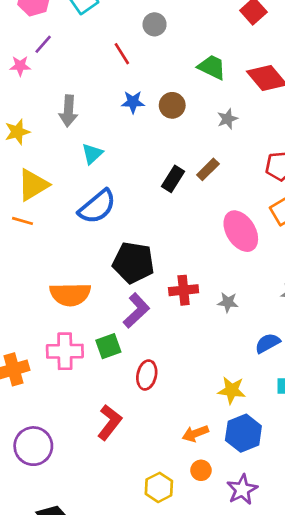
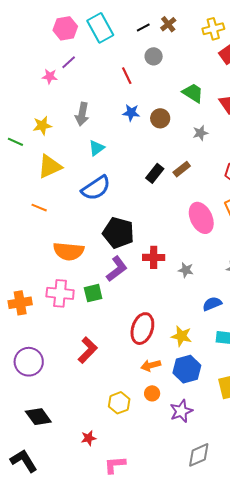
orange line: (23, 221) -> (39, 208), moved
red ellipse: (147, 375) -> (142, 329), moved, size x1.4

